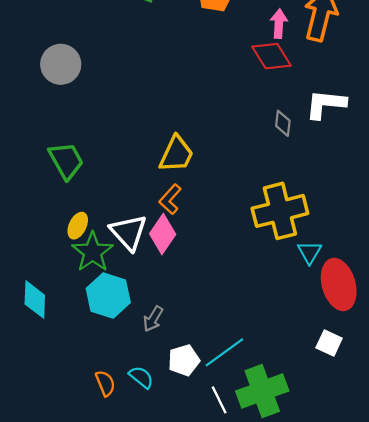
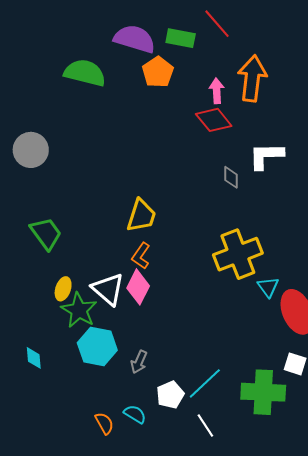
cyan diamond: (35, 300) -> (34, 358), size x0.7
green cross: (262, 391) -> (263, 392), moved, turned 30

